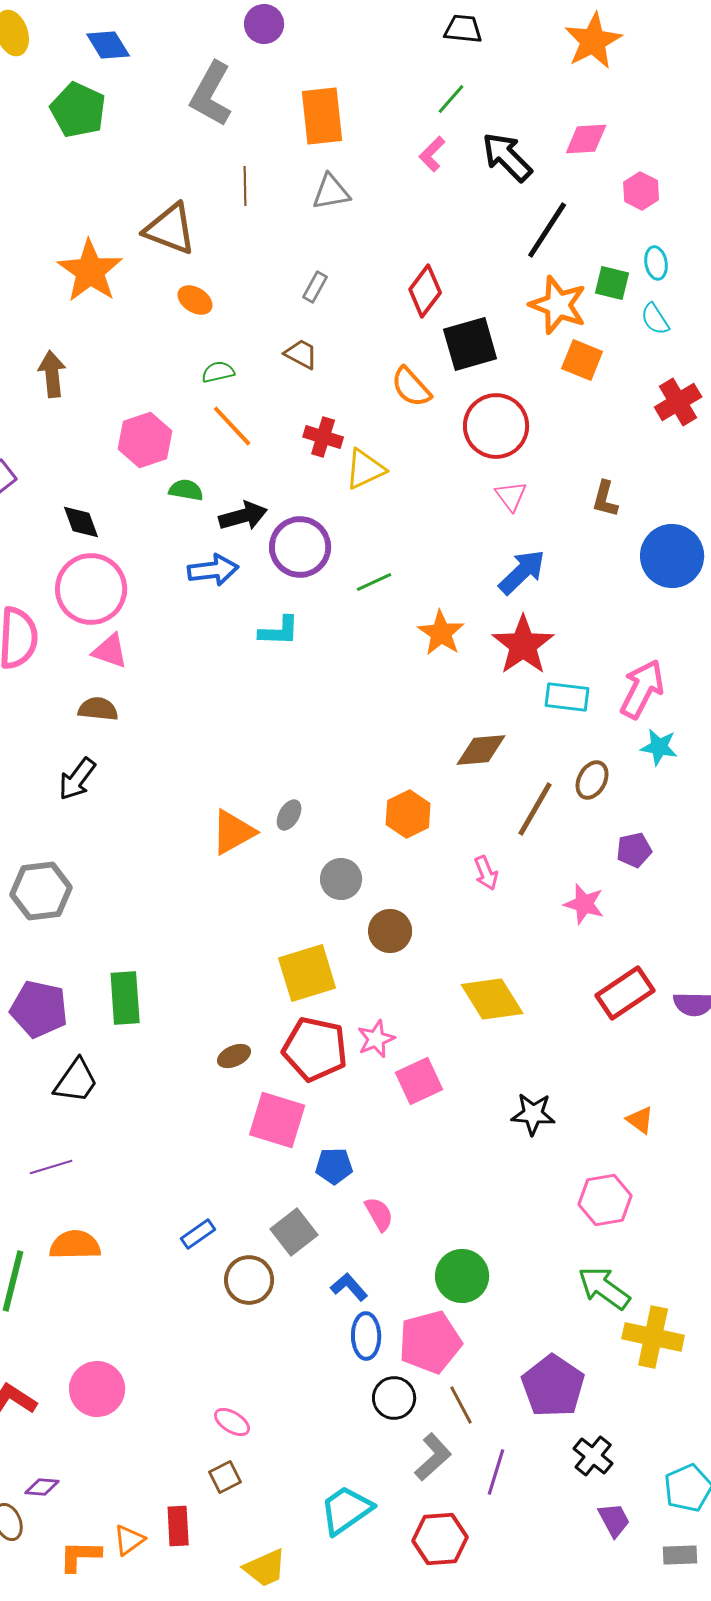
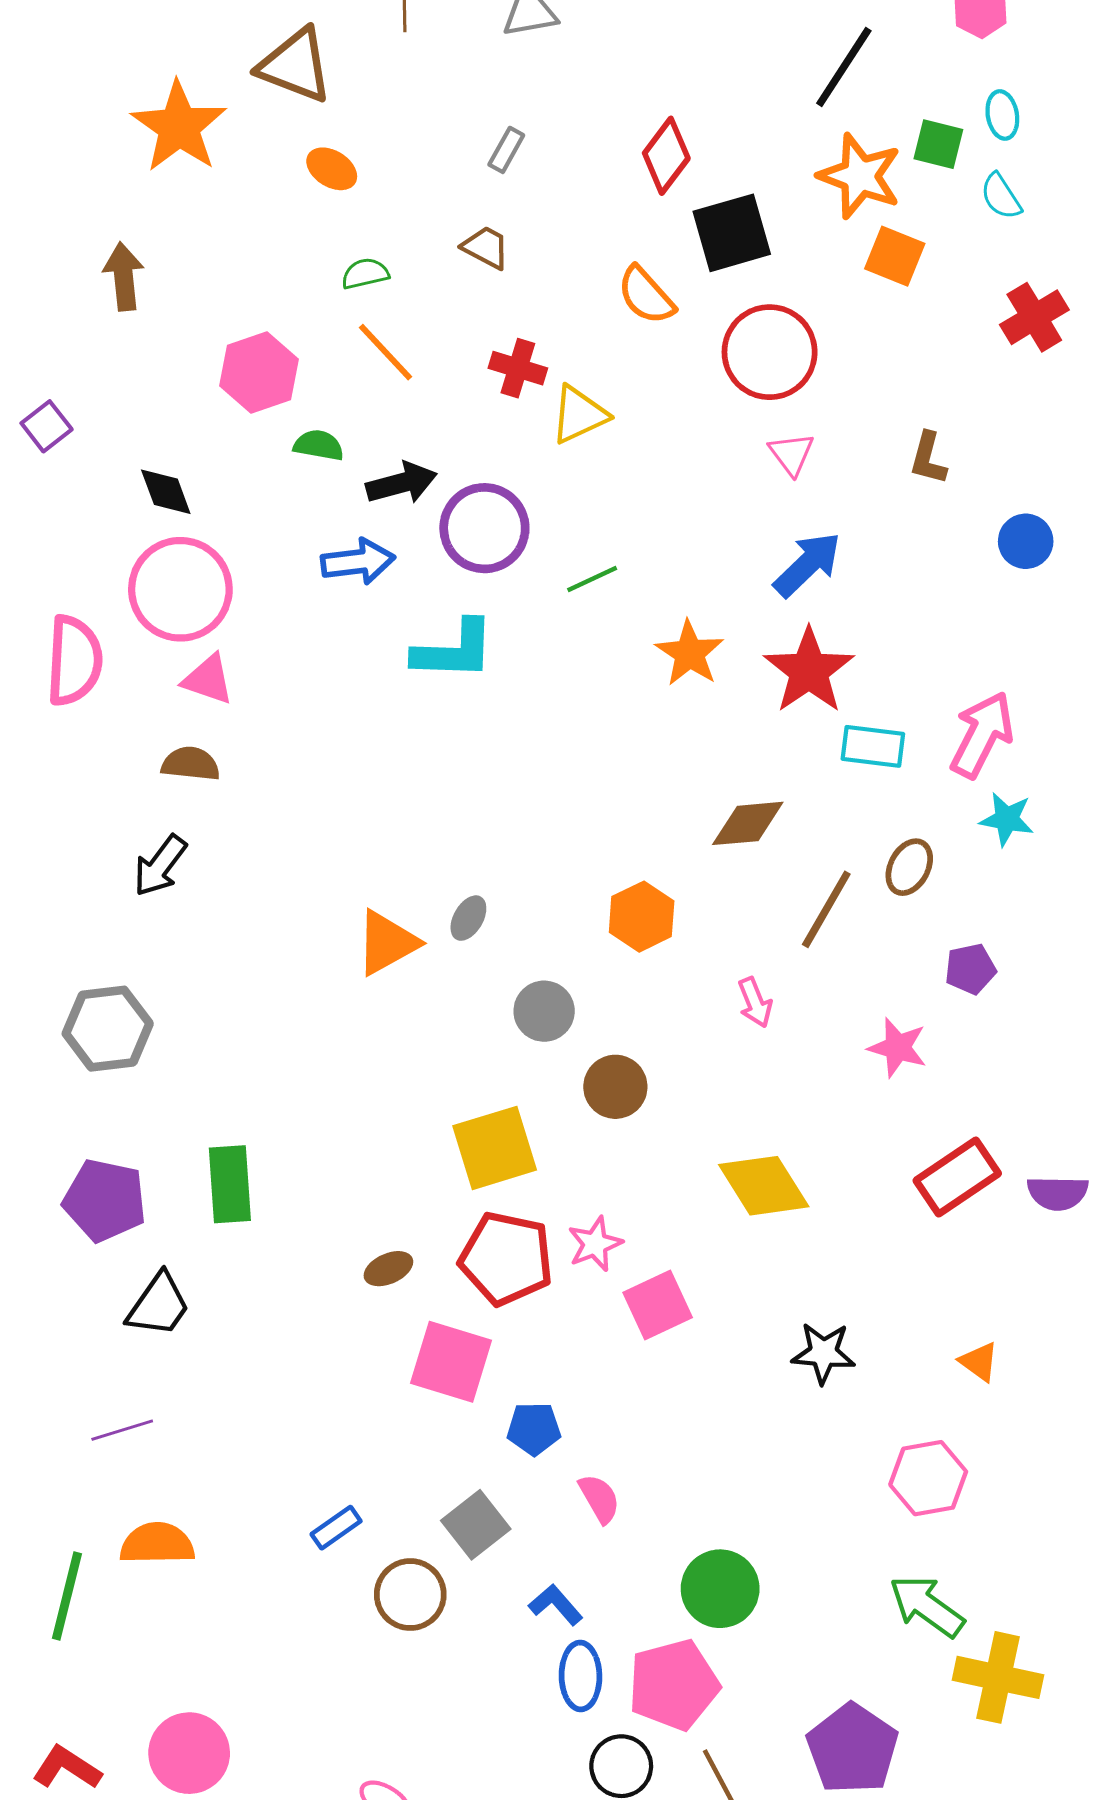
blue circle: (672, 556) -> (1026, 541), size x0.6
cyan L-shape: (279, 631) -> (454, 650), size x1.4

